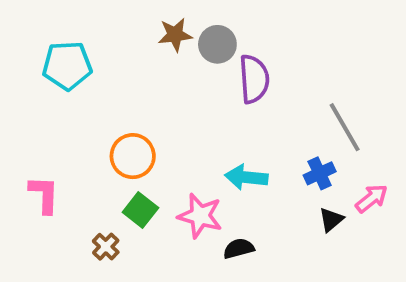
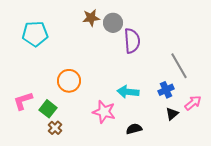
pink L-shape: (44, 195) -> (23, 101), turned -110
green square: (140, 210) -> (48, 109), moved
black semicircle: (239, 249) -> (134, 129), moved

